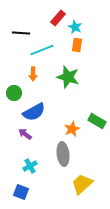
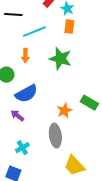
yellow trapezoid: (82, 184) -> (74, 166), turned -90

